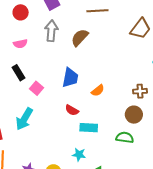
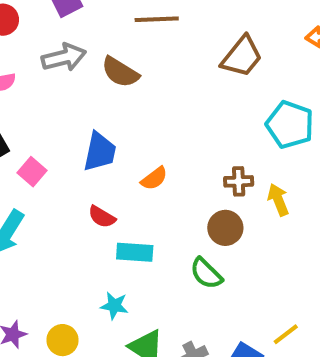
gray arrow: (51, 31) -> (64, 57), turned 70
brown semicircle: (80, 38) -> (120, 72), turned -102
green semicircle: (125, 138) -> (206, 273), turned -144

